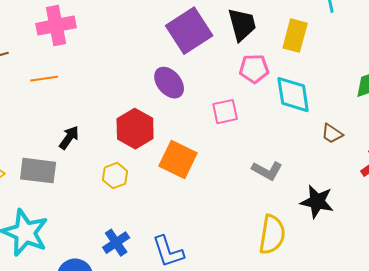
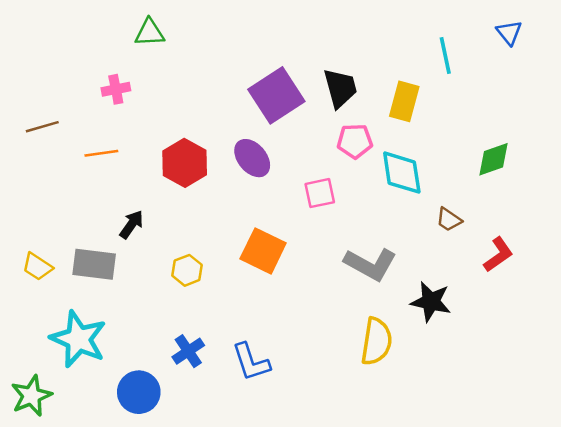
pink cross: (56, 26) -> (116, 89), size x0.6
red hexagon: (135, 129) -> (185, 163), moved
gray L-shape: (267, 171) -> (370, 264), size x1.4

